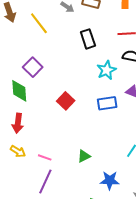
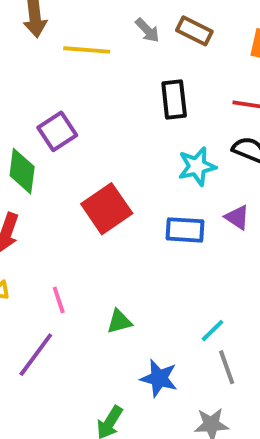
yellow line: (39, 23) -> (87, 50), turned -60
red square: (66, 101) -> (107, 209), size x1.4
pink line: (45, 157) -> (59, 300), moved, turned 40

